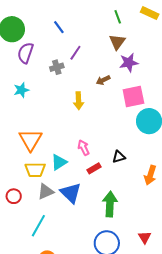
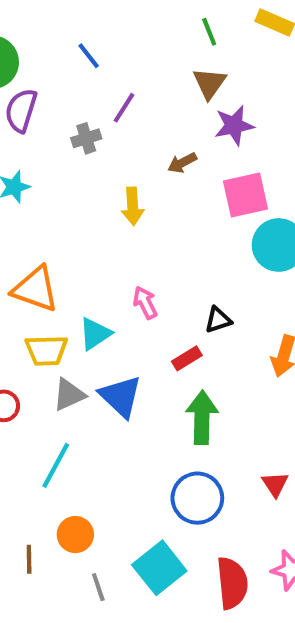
orange triangle: (30, 140) -> (35, 289), turned -40
red rectangle: (94, 168) -> (187, 358), moved

